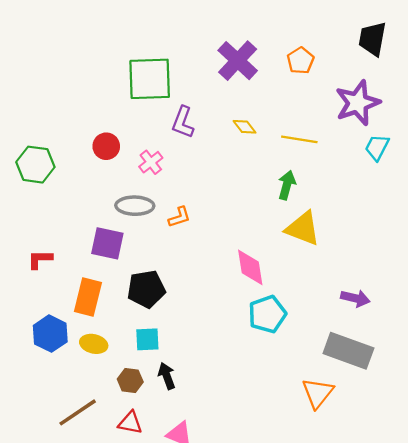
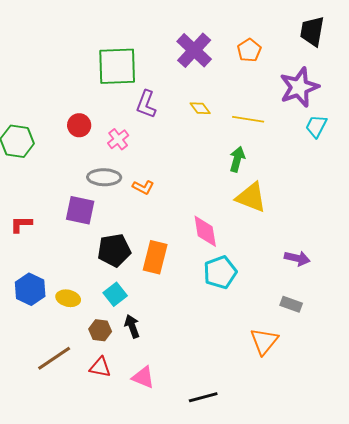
orange L-shape: (179, 217) -> (143, 187), turned 45
orange rectangle: (88, 297) -> (155, 257), moved
cyan square: (147, 339) -> (115, 294), turned -35
gray rectangle: (348, 351) -> (291, 304), size x0.5

